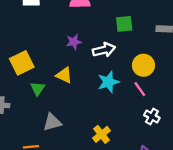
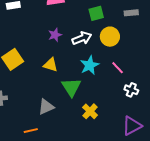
yellow circle: (143, 65) -> (110, 37), moved
green triangle: (38, 89) -> (71, 87), moved, size x1.5

